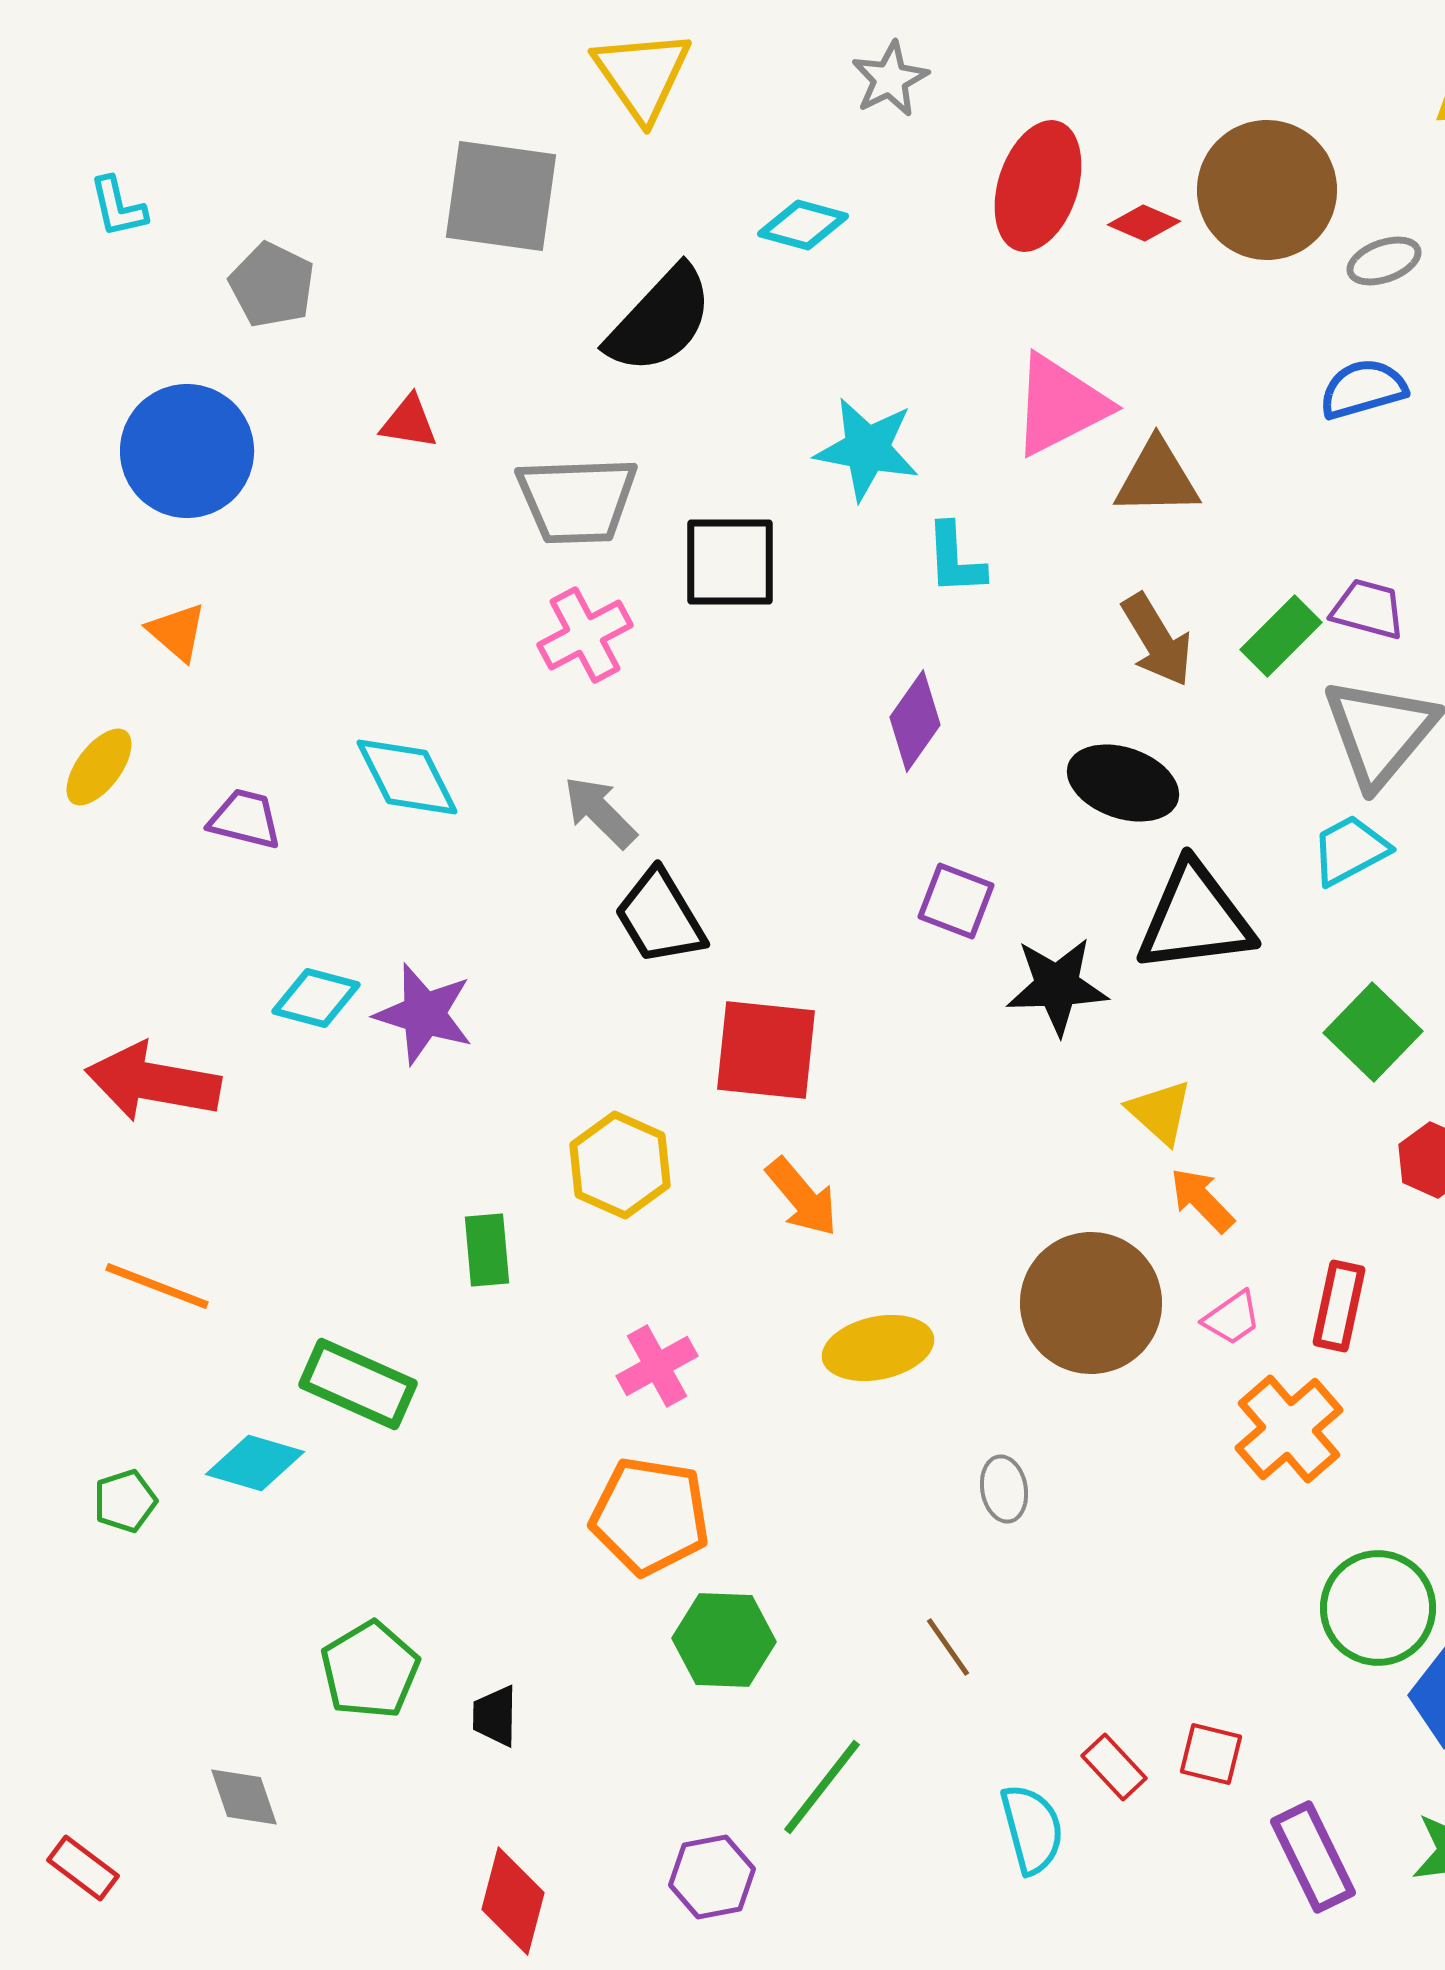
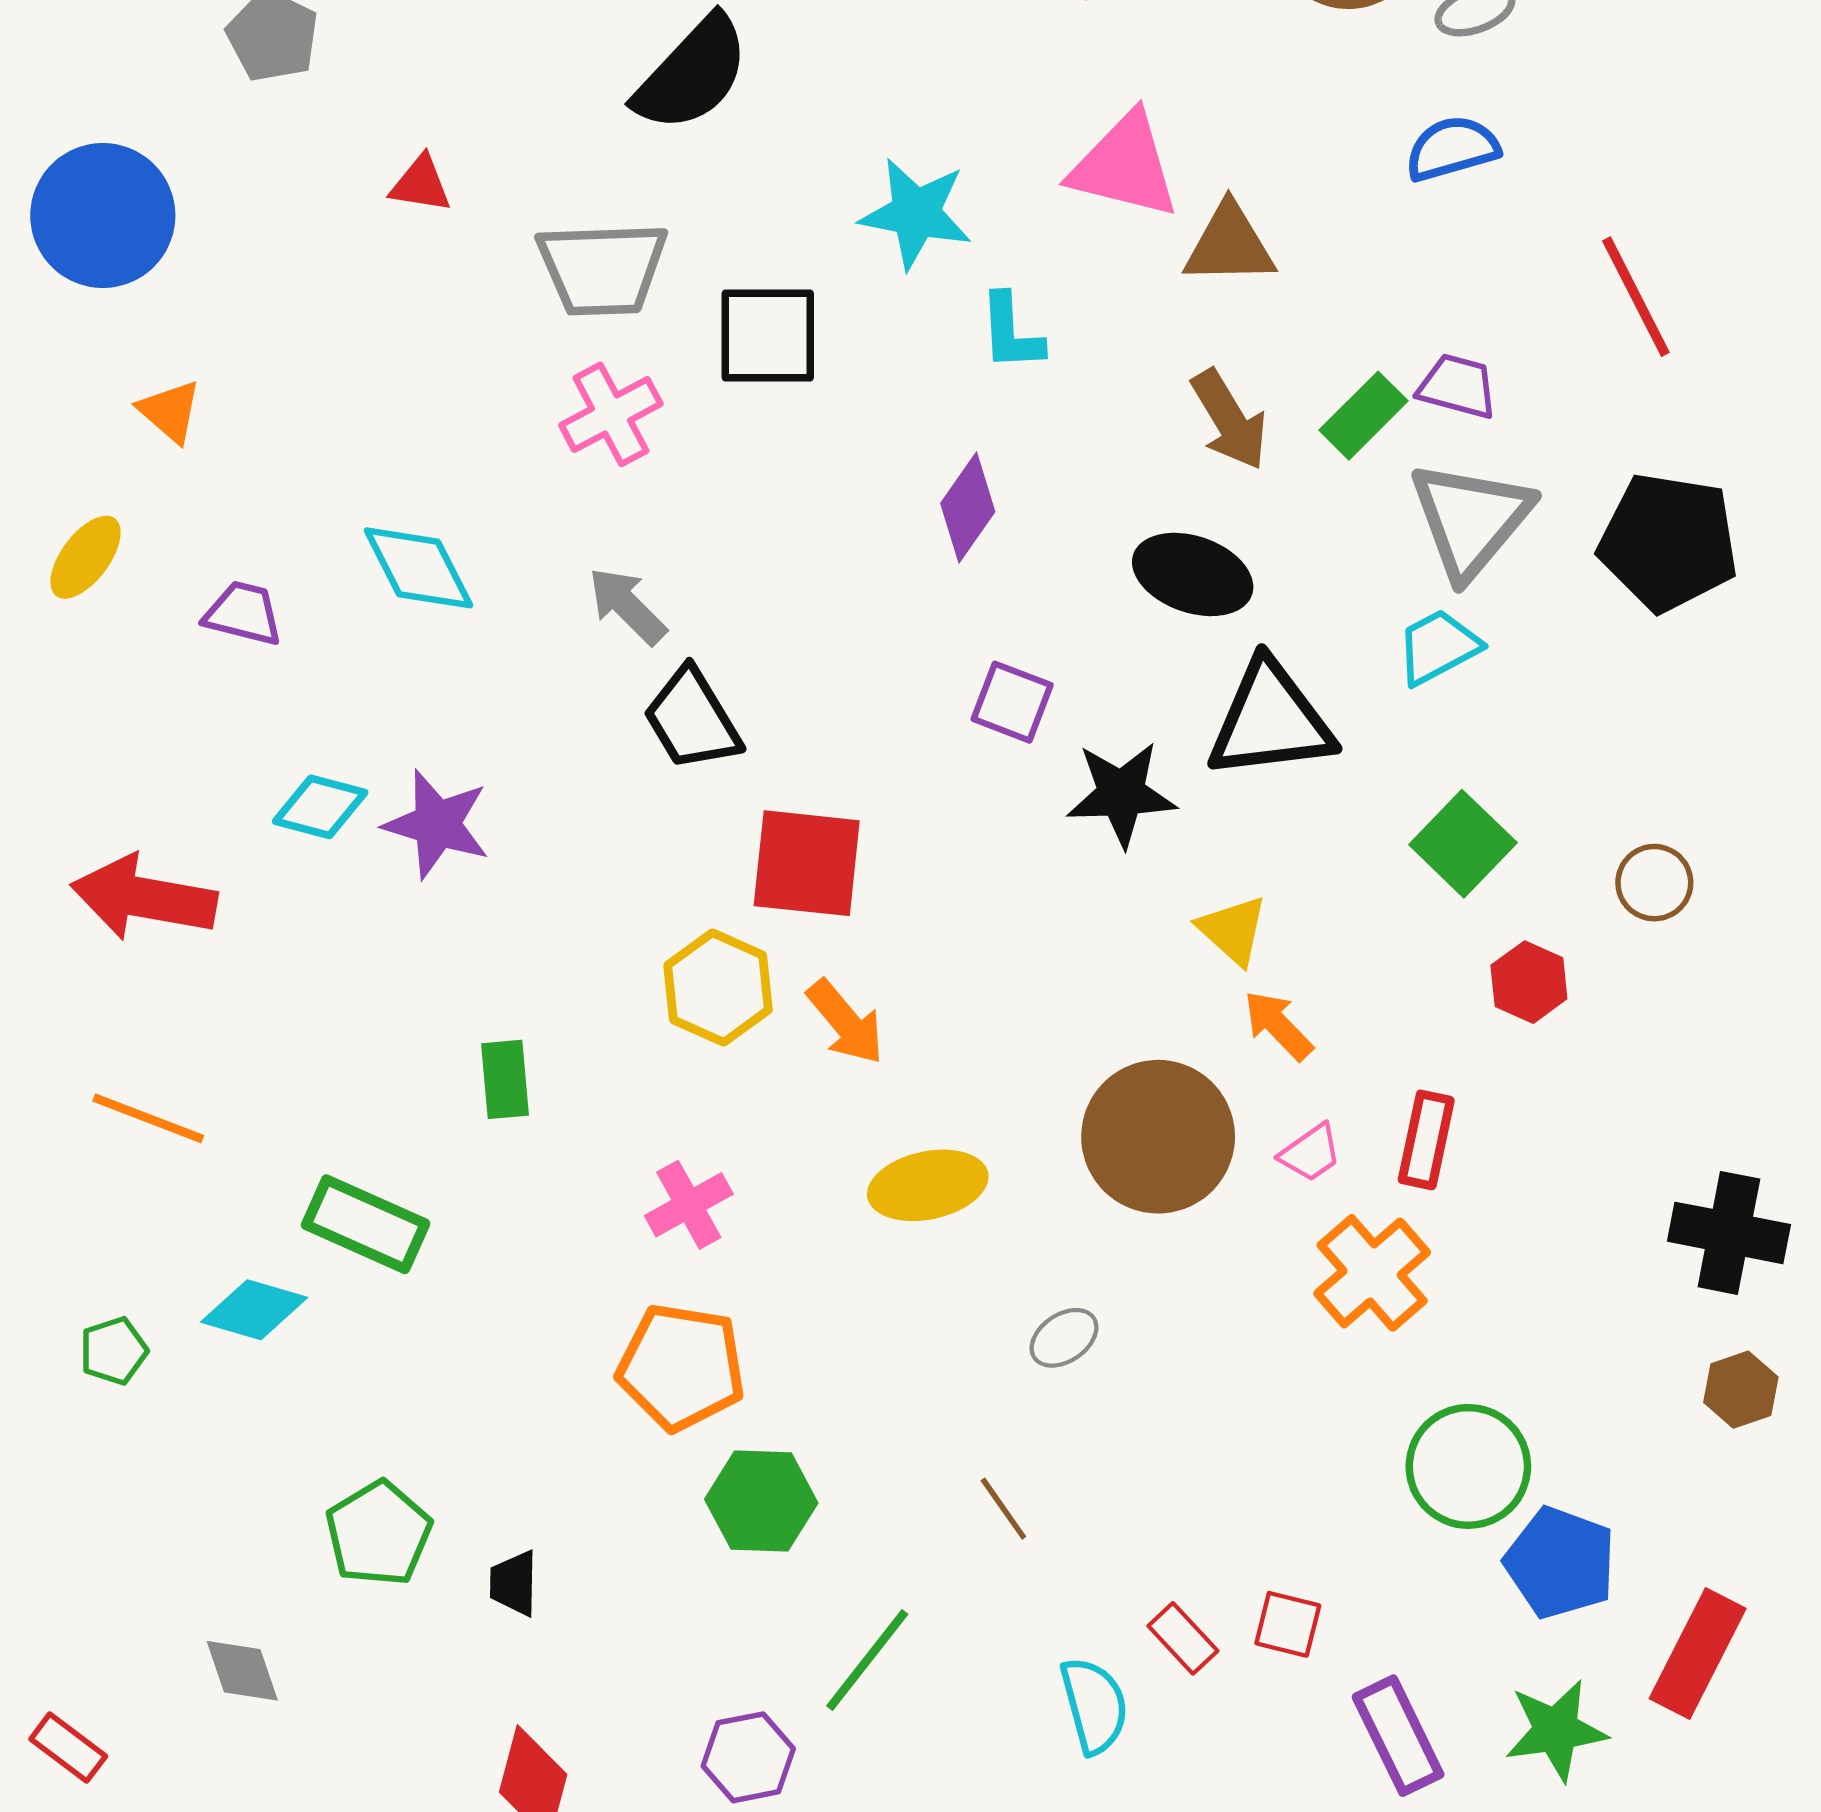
pink triangle: (1060, 405) -> (1125, 166), turned 41
blue circle: (187, 451) -> (103, 216), moved
yellow hexagon: (620, 1165) -> (718, 987), moved
gray ellipse: (1004, 1489) -> (1064, 1338), turned 66

